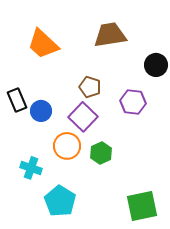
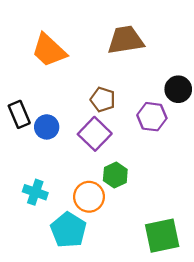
black circle: (156, 65) -> (178, 89), moved
orange circle: (67, 146) -> (89, 197), moved

